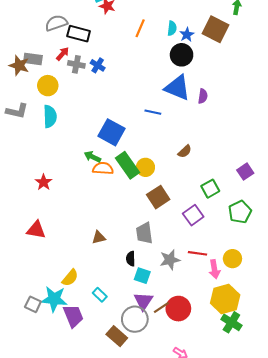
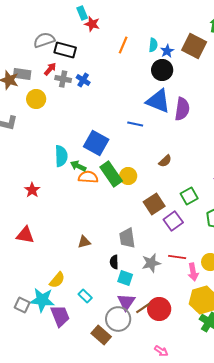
purple semicircle: (203, 96) -> (182, 109), size x1.6
cyan semicircle: (50, 116) -> (61, 156), moved
brown square: (158, 197) -> (154, 204), moved

